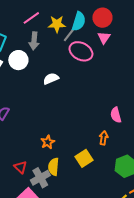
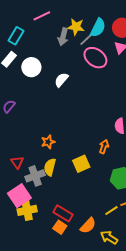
pink line: (31, 18) -> (42, 16), moved
gray arrow: (34, 41) -> (63, 37), moved
white circle: (18, 60) -> (31, 67), moved
white semicircle: (51, 79) -> (61, 80), turned -35

